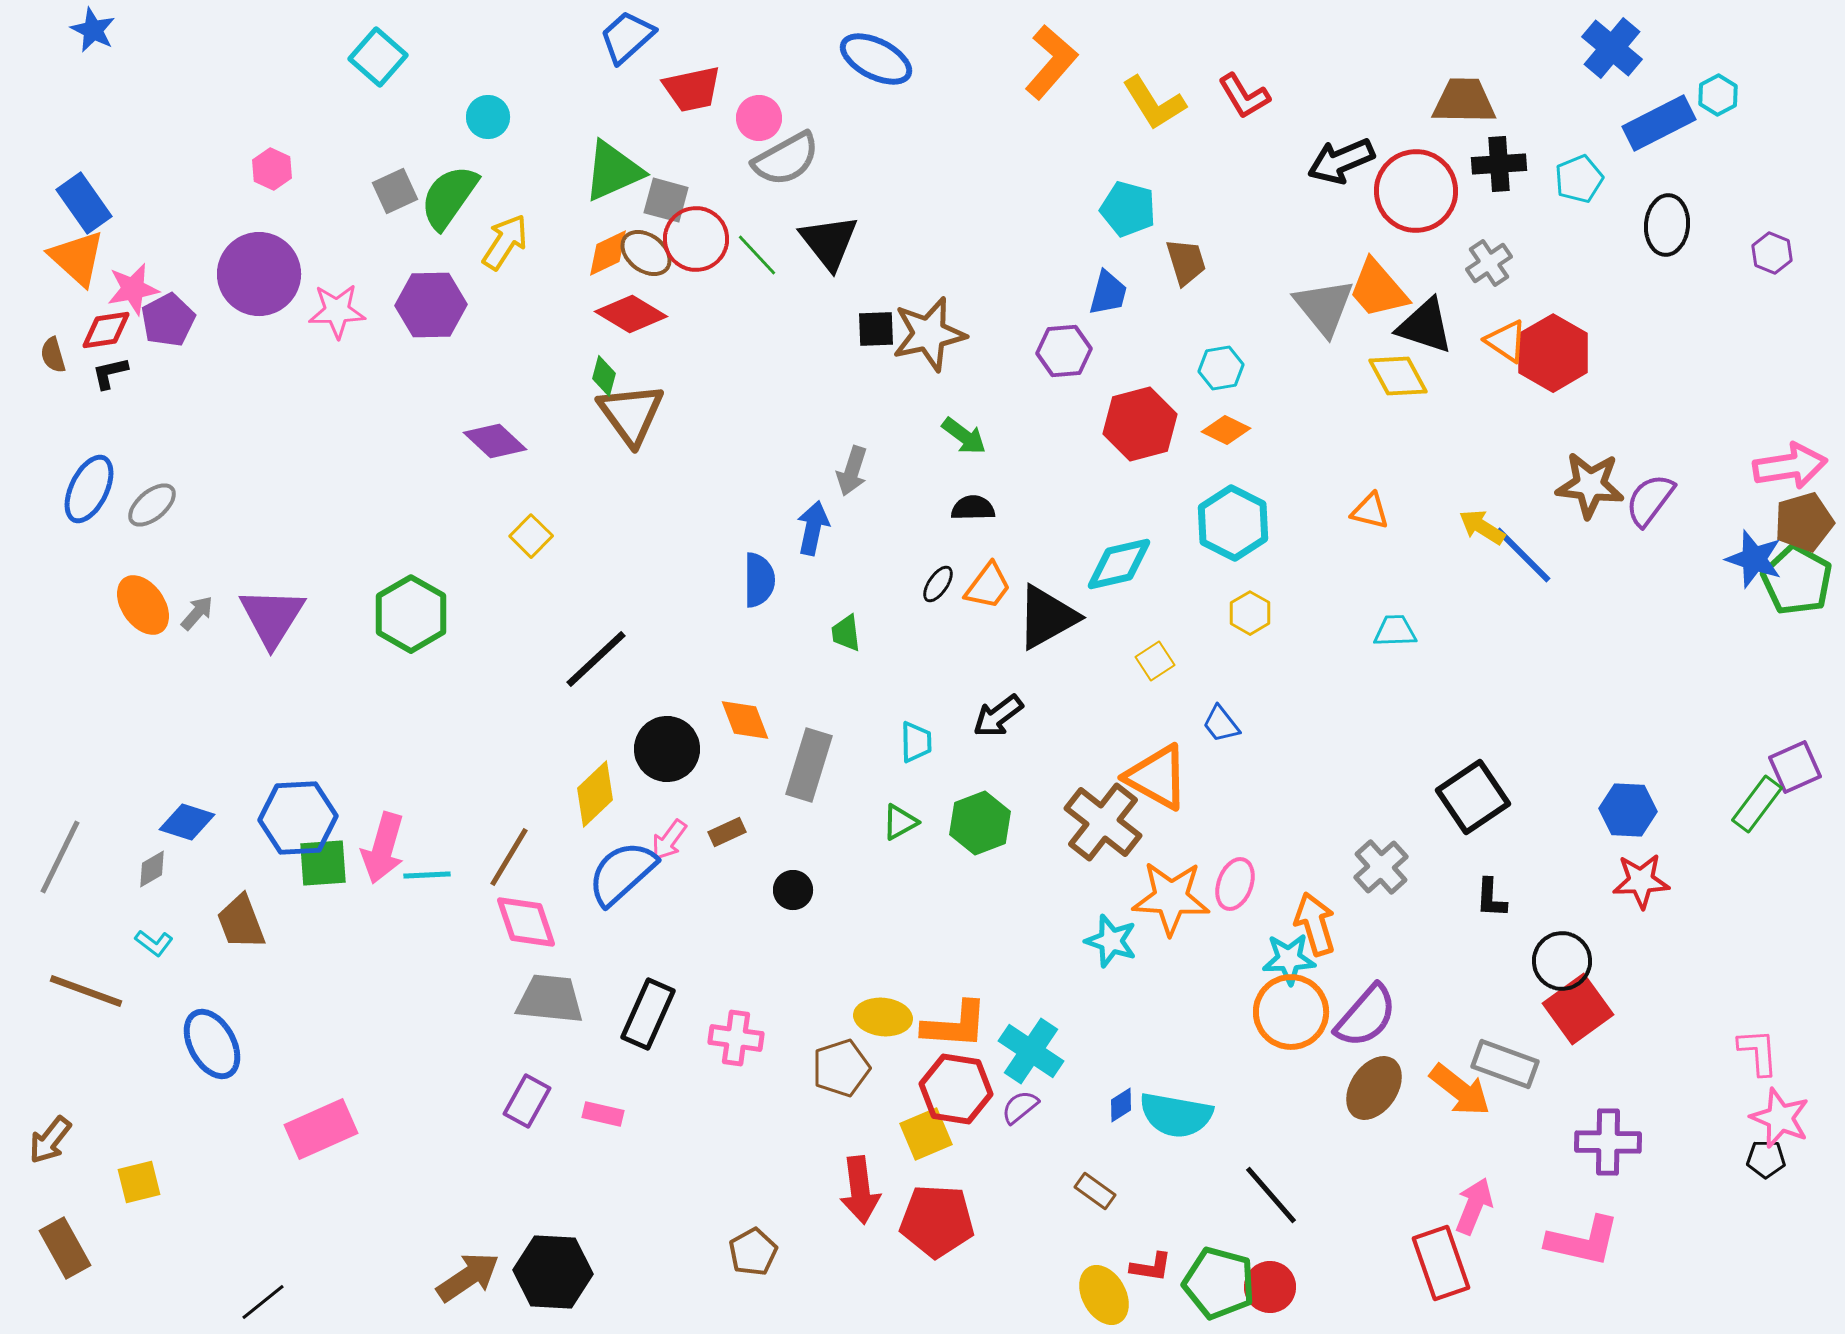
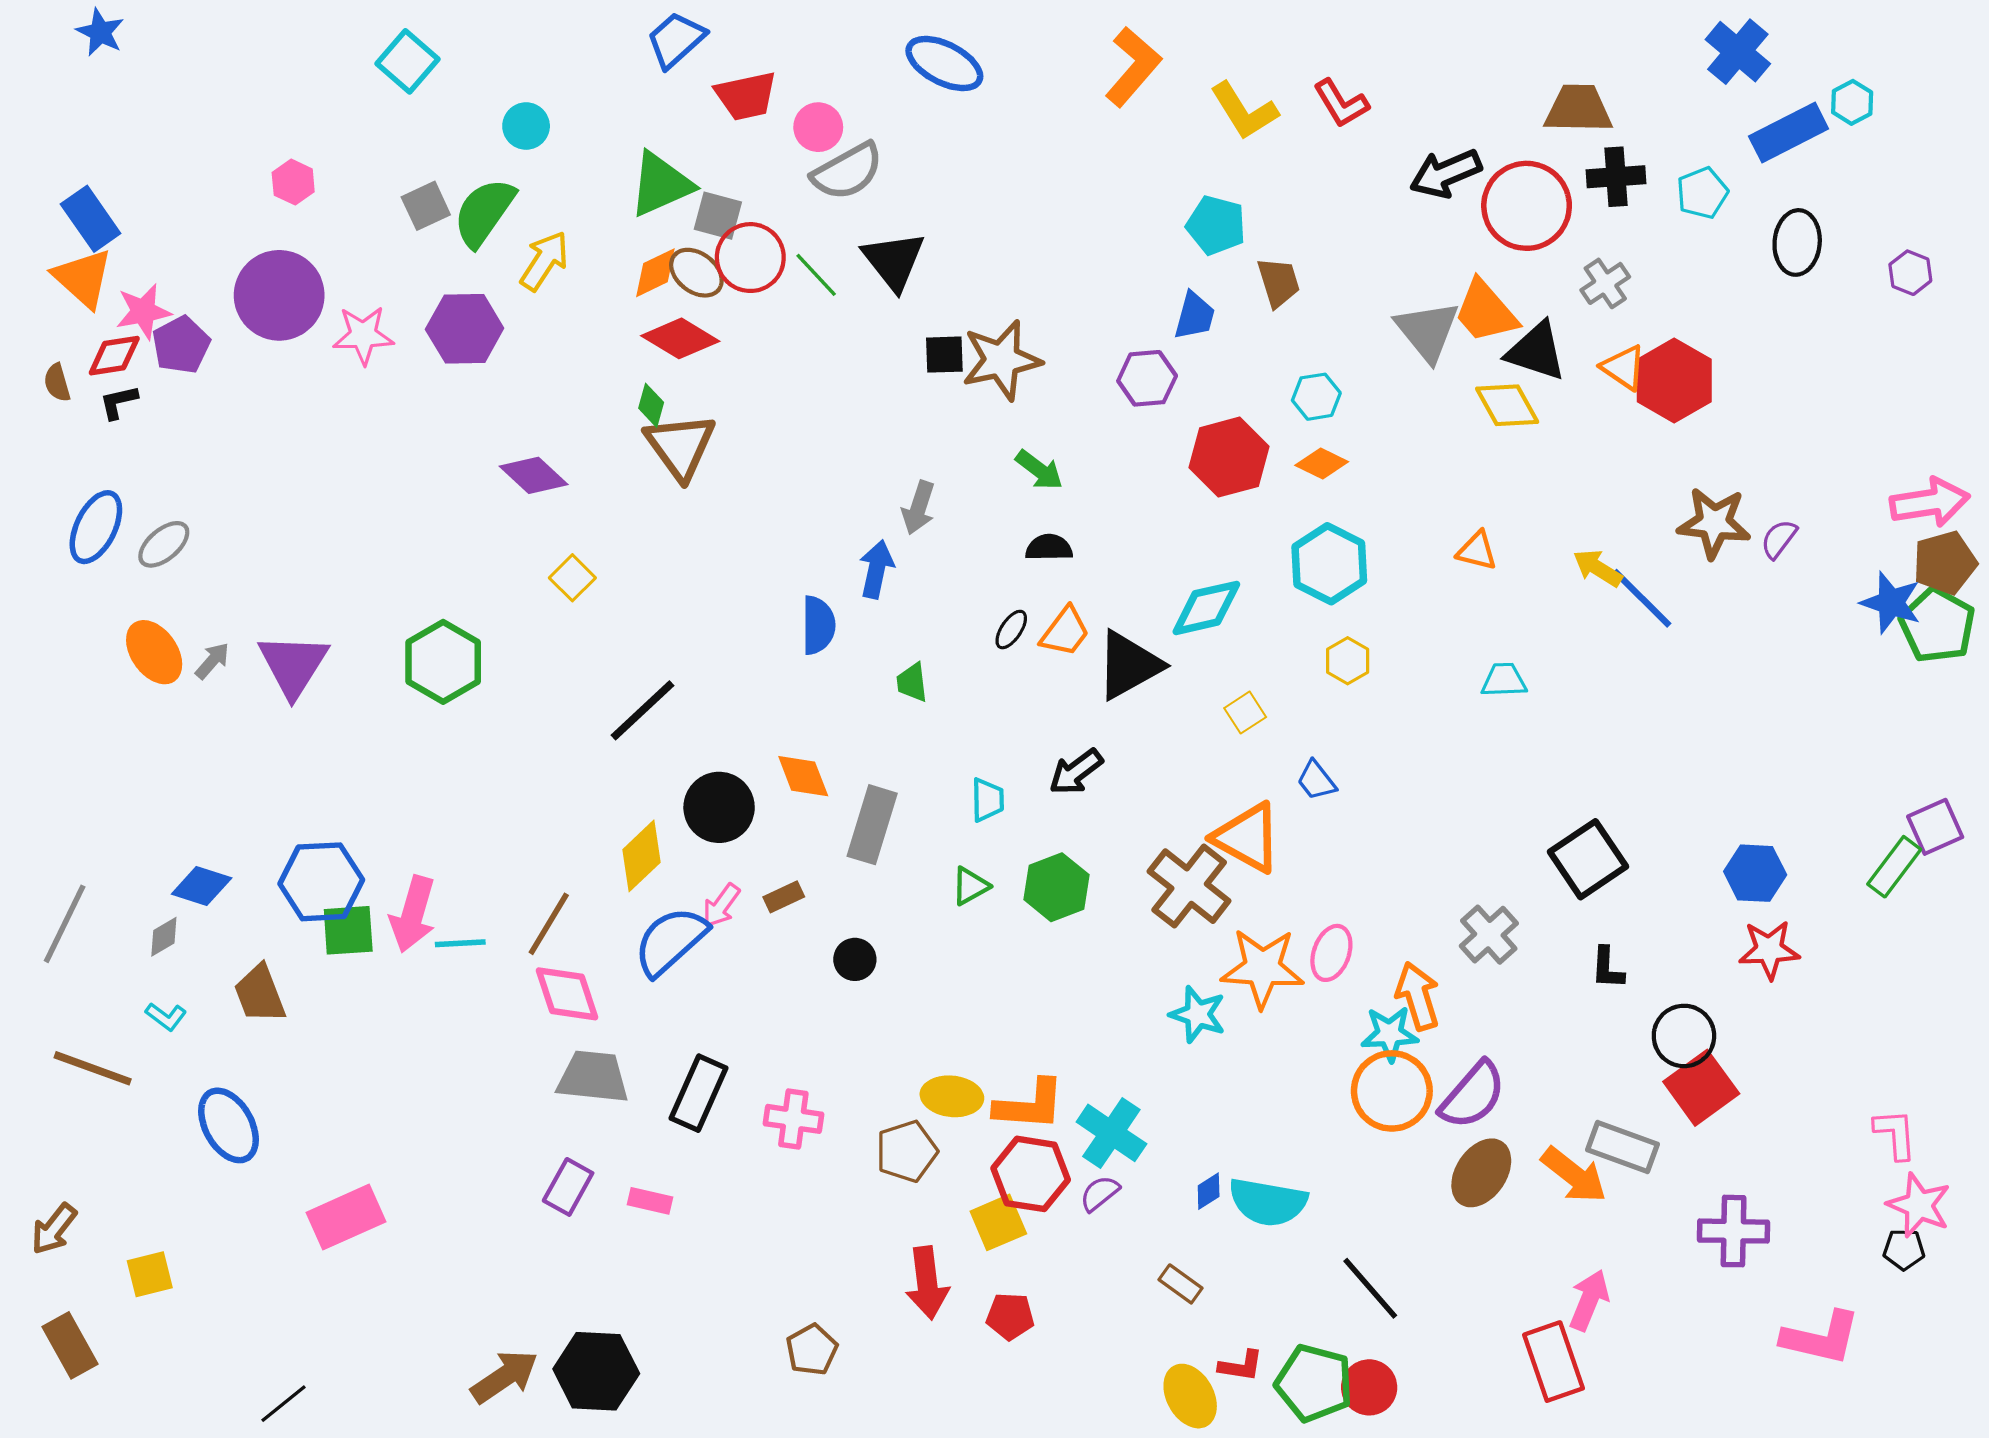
purple semicircle: (1650, 500) -> (1779, 539), size x0.7
red pentagon: (937, 1221) -> (1010, 1316), size x0.6
pink L-shape: (1583, 1241) -> (1821, 1338), moved

